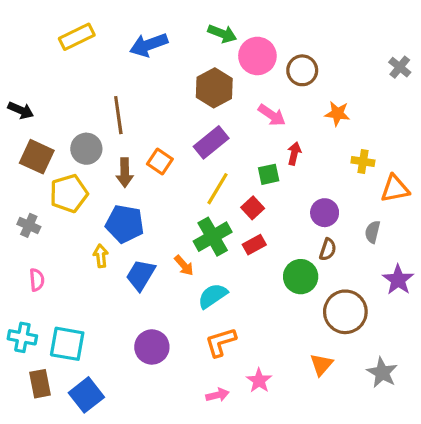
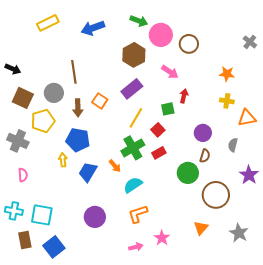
orange star: (337, 114) -> (227, 74), moved
gray cross: (29, 225) -> (18, 141), size x1.5

